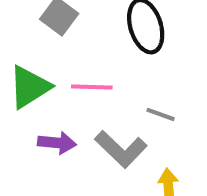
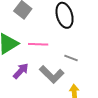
purple arrow: (57, 143) -> (21, 71), turned -54

